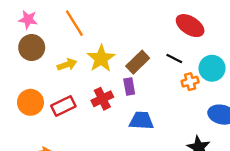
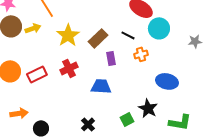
yellow arrow: (67, 65) -> (33, 28), moved
cyan circle: (212, 68) -> (159, 28), moved
purple rectangle: (129, 87) -> (111, 58), moved

